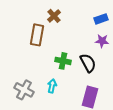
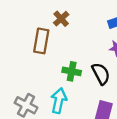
cyan arrow: (52, 86) -> (59, 101), size x1.5

